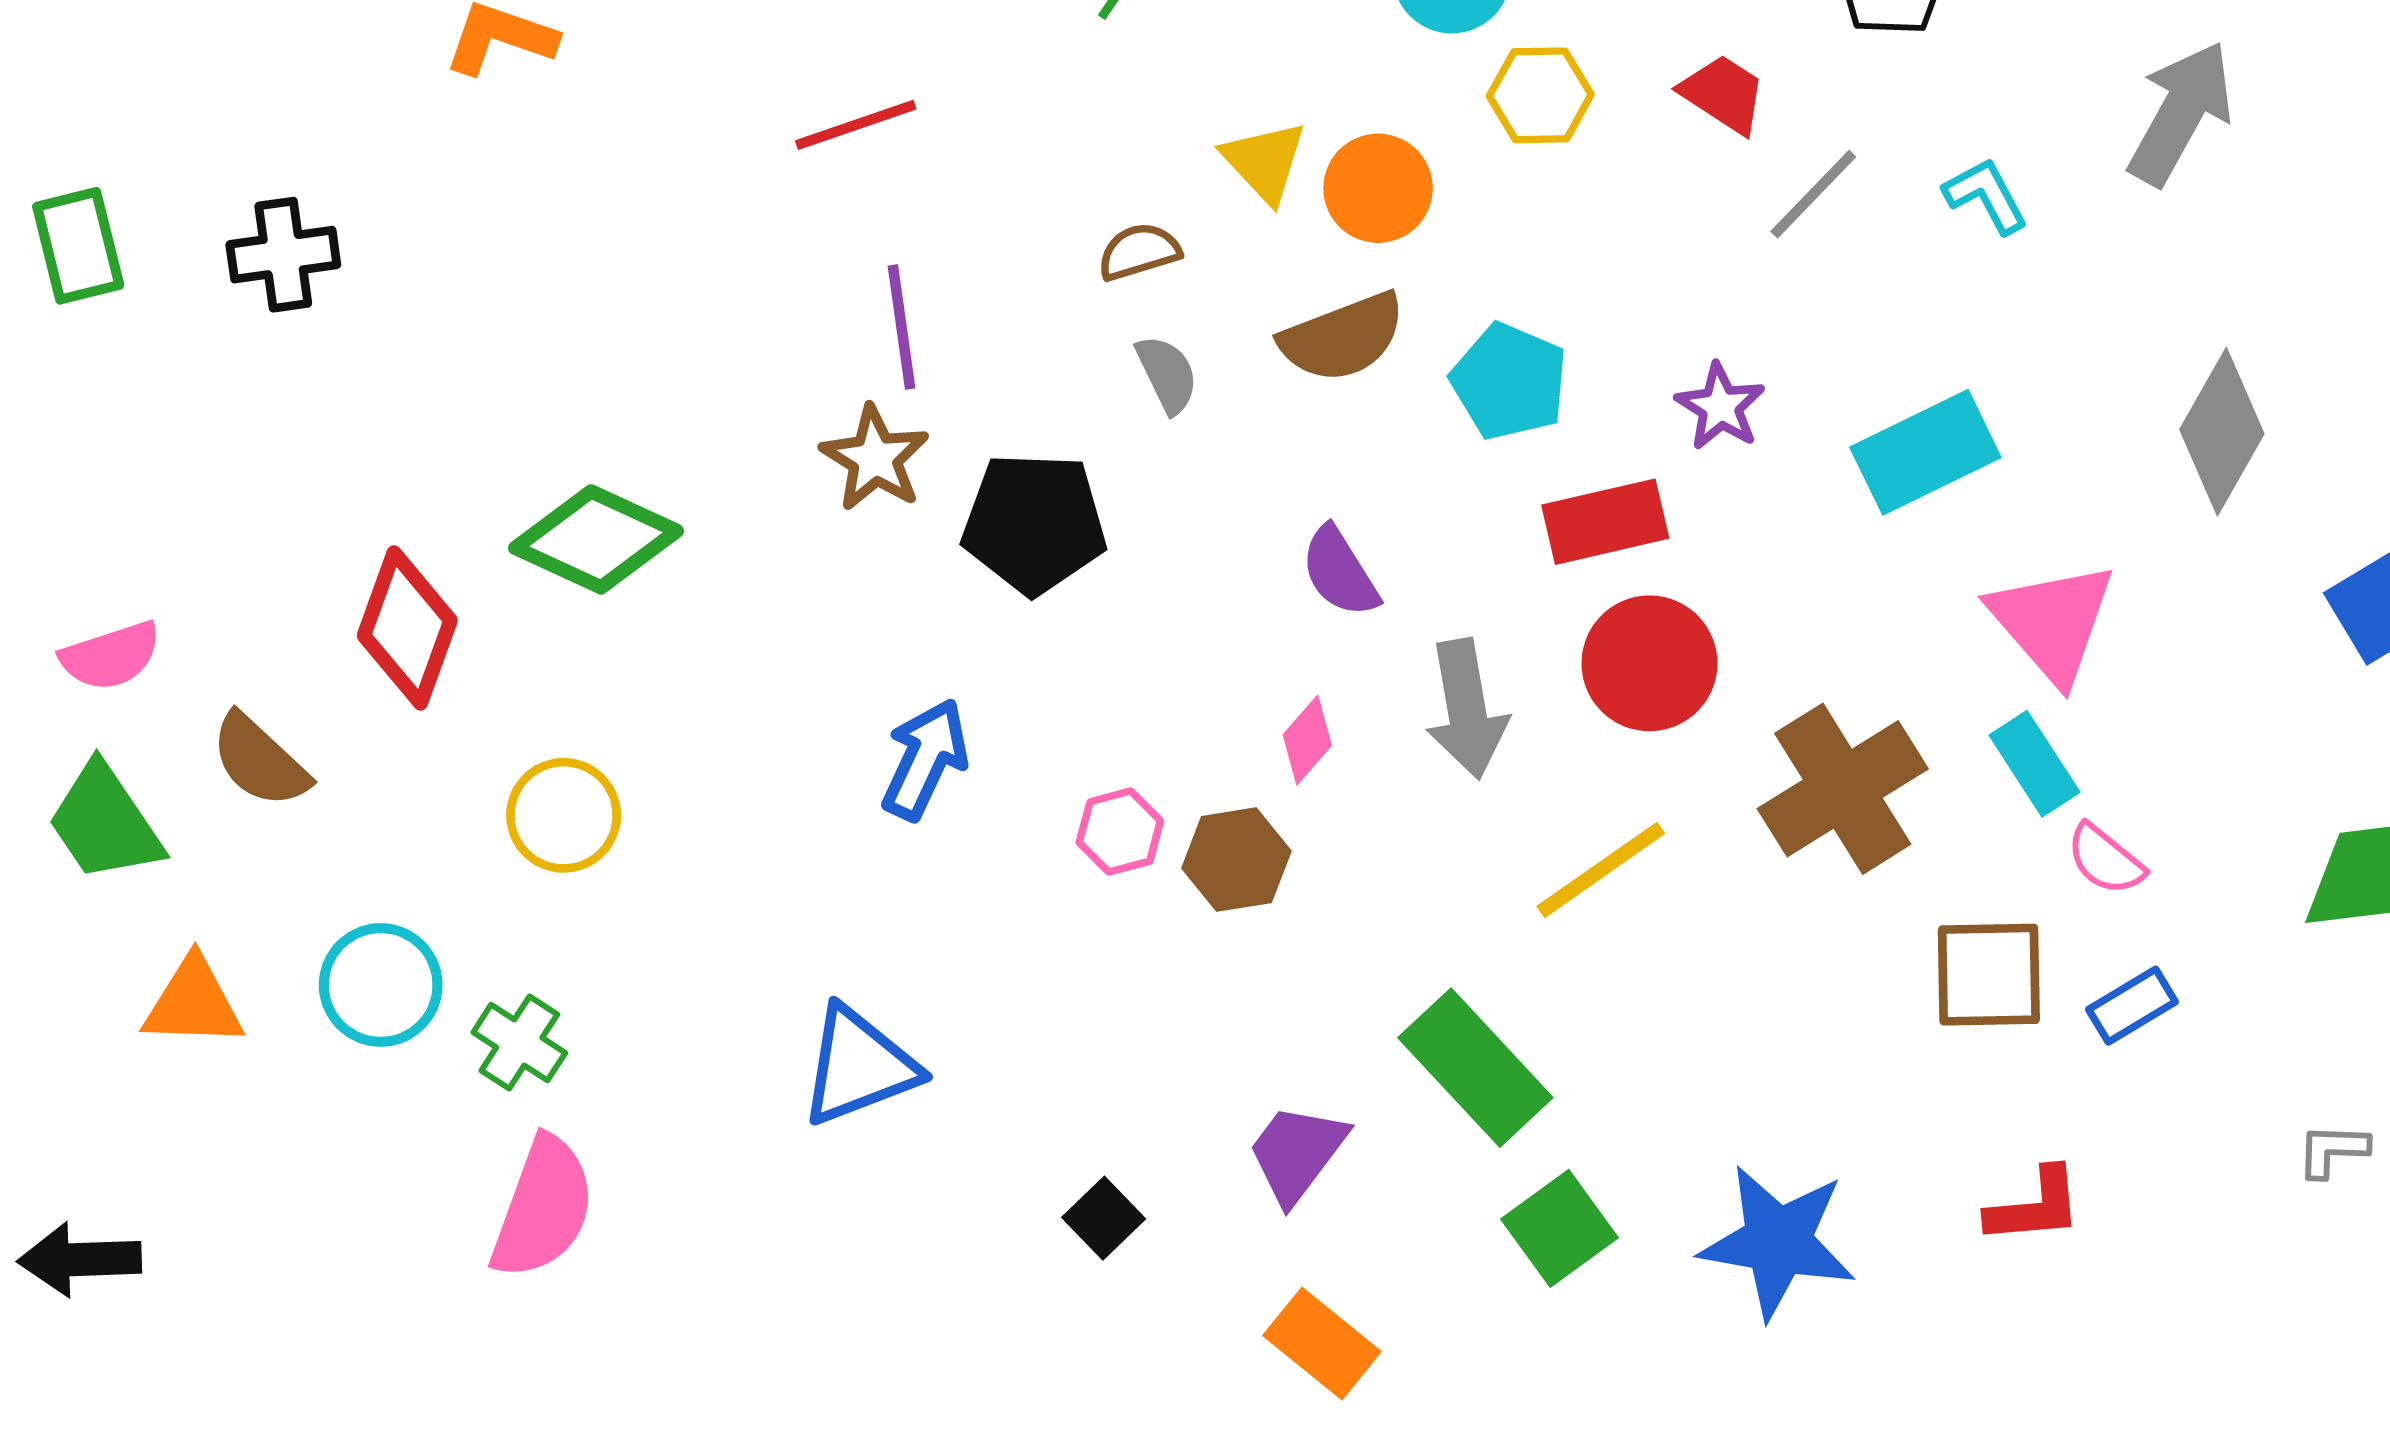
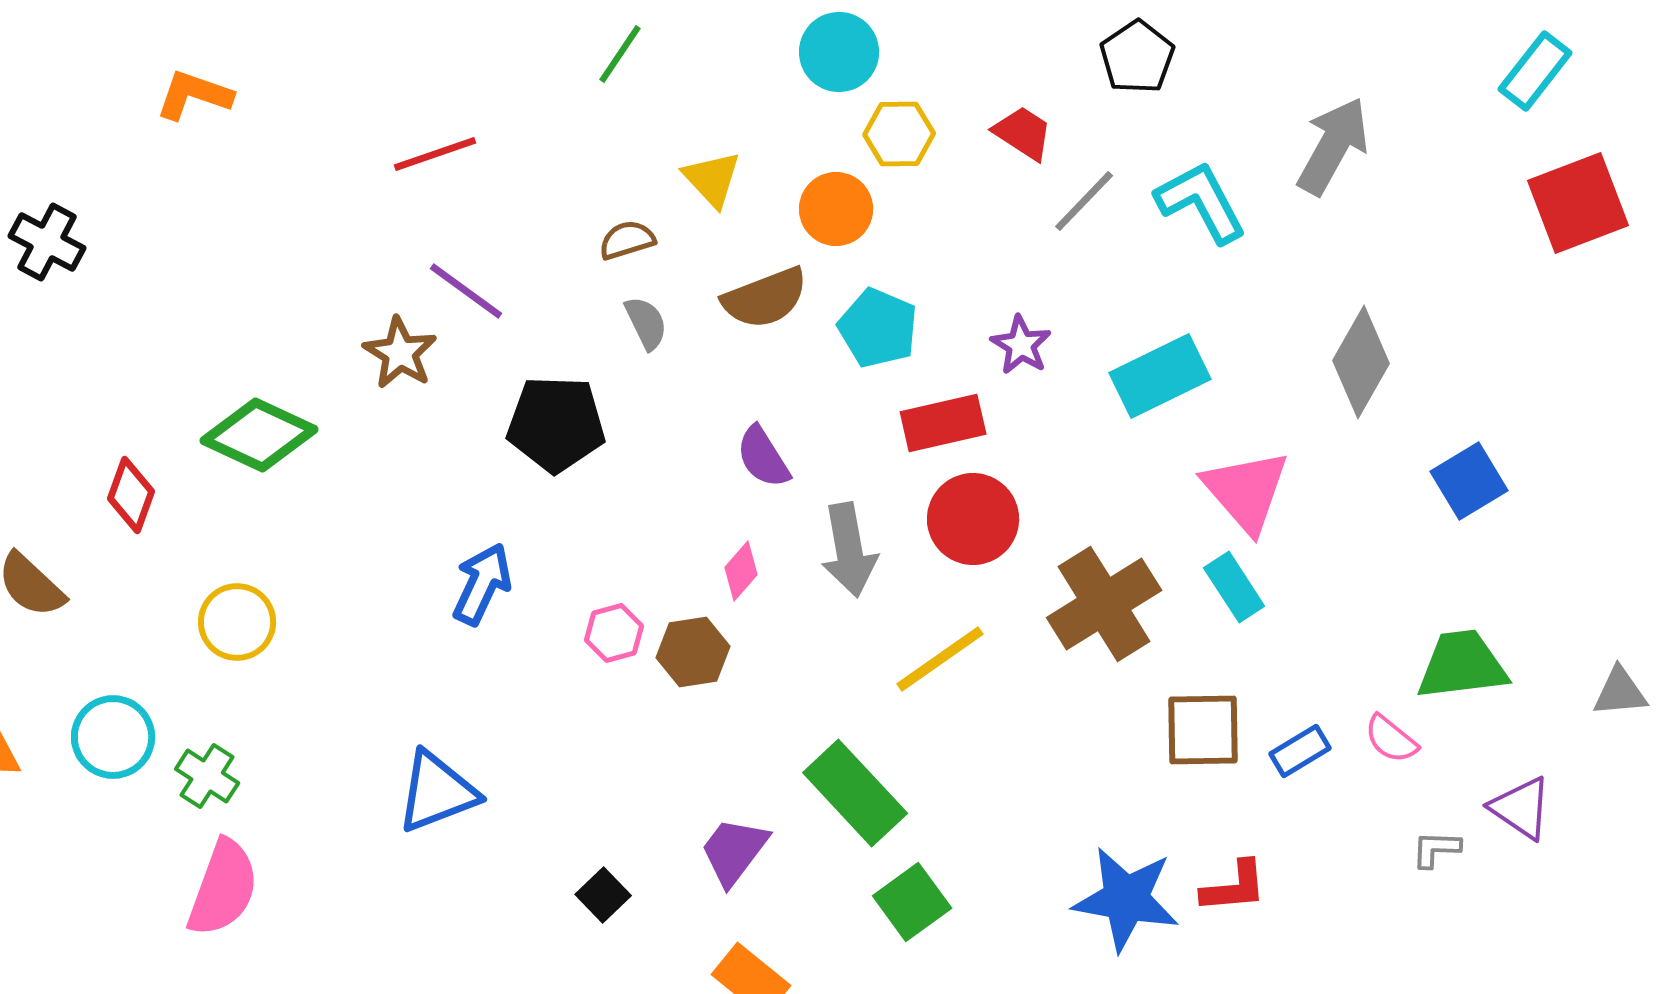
orange circle: (1378, 188) -> (836, 209), moved
cyan L-shape: (1986, 196) -> (1201, 202), size x1.6
black cross: (283, 255) -> (47, 242), turned 36
purple line: (901, 327) -> (466, 291), turned -46
brown star: (875, 458) -> (400, 353), moved
red diamond: (407, 628) -> (131, 495), size x0.7
pink semicircle: (2105, 860) -> (1391, 739), moved
blue star: (1778, 1242) -> (1126, 899), moved

